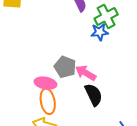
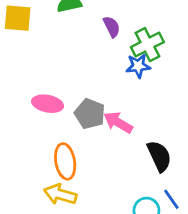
pink ellipse: (45, 83) -> (48, 104), moved
black semicircle: (94, 95) -> (159, 156), moved

